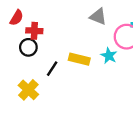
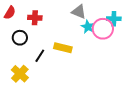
red cross: (34, 31) -> (35, 18), moved
cyan star: (109, 56) -> (88, 27), moved

